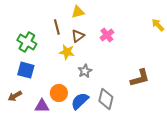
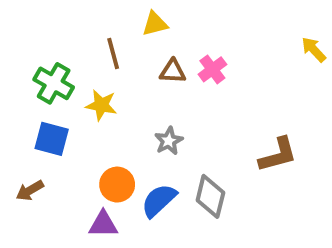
brown triangle: (78, 36) -> (173, 71), moved, turned 40
yellow star: (67, 52) -> (101, 105), moved
purple triangle: (42, 106) -> (103, 224), moved

